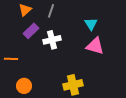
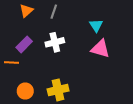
purple rectangle: (31, 31) -> (24, 44), moved
yellow cross: (73, 85) -> (58, 90), moved

